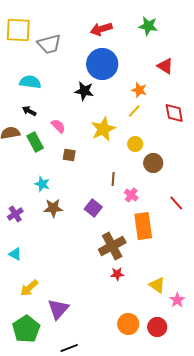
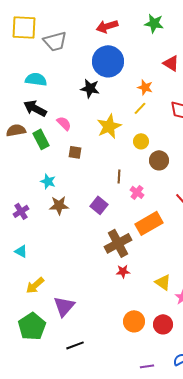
black arrow: (29, 111) -> (35, 108), size x1.6
orange rectangle: (143, 226) -> (149, 223), turned 68

